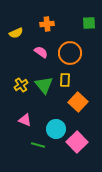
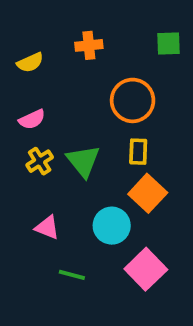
pink semicircle: (41, 52) -> (32, 119), moved, turned 120
yellow rectangle: (65, 80) -> (138, 152), moved
cyan circle: (56, 129) -> (112, 226), moved

